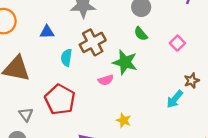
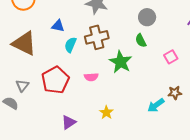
blue triangle: (47, 32) -> (58, 26), moved
pink semicircle: (106, 80) -> (91, 77), moved

